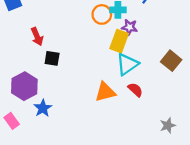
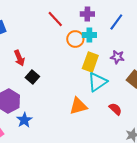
purple star: (130, 27) -> (117, 57), moved
black square: (52, 58) -> (32, 77), turned 32
red semicircle: (135, 90) -> (115, 109), moved

